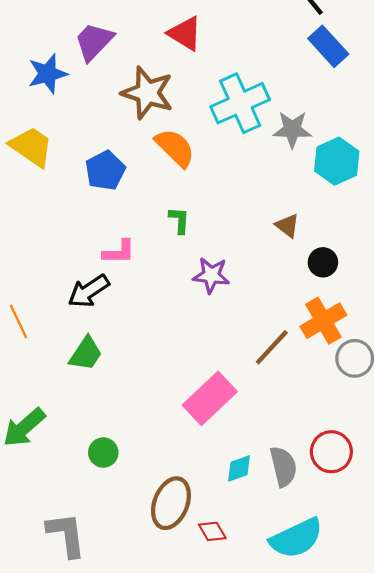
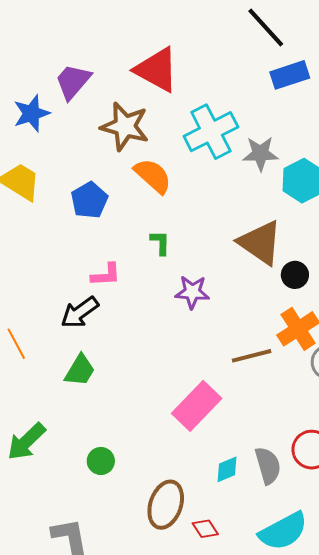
red triangle: (185, 33) -> (157, 70), size x1.4
blue rectangle: (328, 46) -> (290, 75), turned -63
brown triangle: (287, 226) -> (260, 243), size x2.0
brown line: (272, 347) -> (252, 356), turned 36

